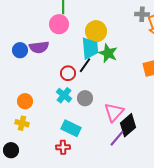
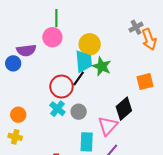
gray cross: (142, 14) -> (136, 27), turned -32
purple semicircle: (39, 47) -> (26, 50), moved
red circle: (68, 73) -> (61, 87), size x1.5
black diamond: (128, 125) -> (124, 109), moved
cyan rectangle: (71, 128) -> (87, 142), moved, turned 66

